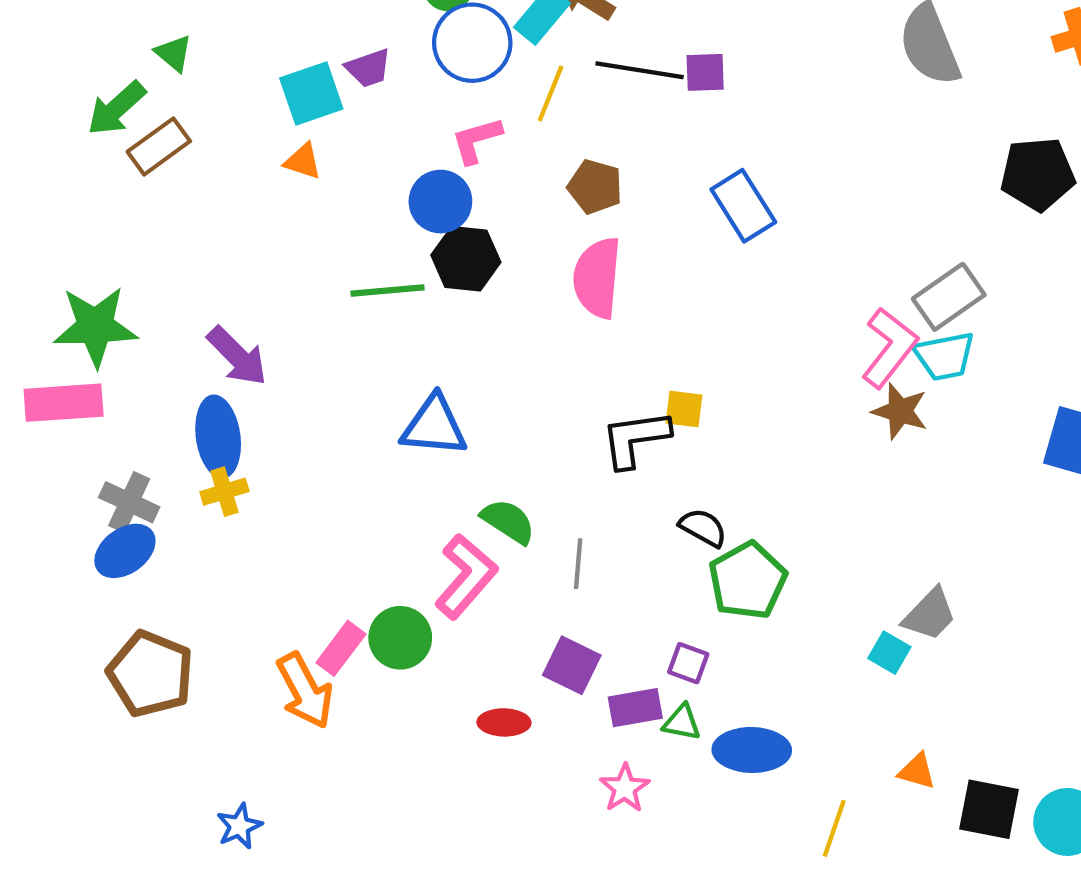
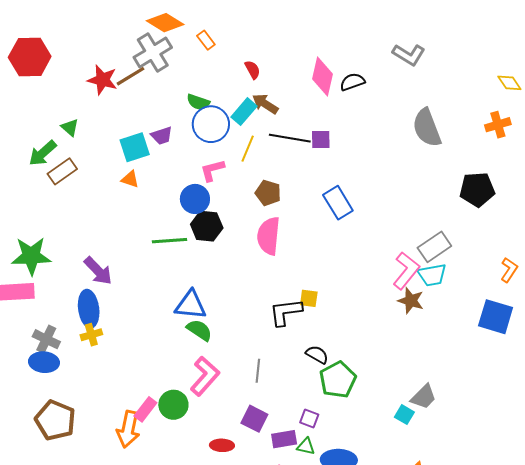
green semicircle: (508, 521) -> (199, 330), moved
blue ellipse: (125, 551) -> (44, 362), turned 40
orange arrow: (305, 691) -> (128, 429), turned 39

